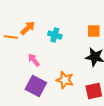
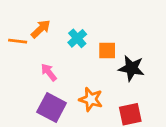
orange square: (94, 31) -> (107, 51), moved
cyan cross: (55, 35) -> (77, 38), turned 32

